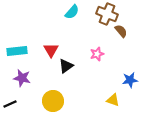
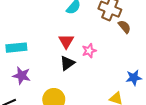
red triangle: (51, 50) -> (66, 41), moved
pink star: (97, 54) -> (89, 51), moved

